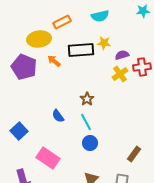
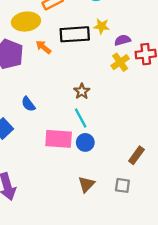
blue semicircle: (58, 116) -> (28, 104), moved
pink rectangle: (48, 158) -> (59, 139), moved, turned -30

